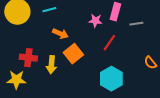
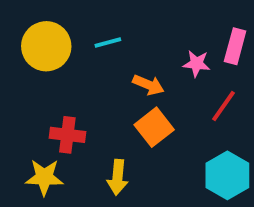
orange arrow: (60, 34) -> (148, 85), moved
yellow arrow: (51, 65) -> (118, 177), moved

